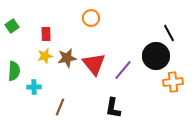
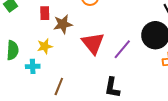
yellow star: (45, 56) -> (45, 46), moved
brown star: (67, 58) -> (63, 24), moved

